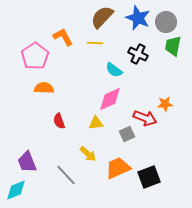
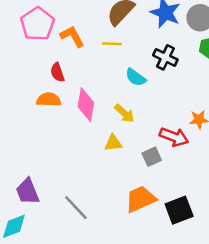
pink pentagon: (35, 56) -> (38, 24), moved
pink diamond: (110, 99) -> (86, 105), moved, turned -56
red semicircle: (59, 121) -> (57, 72), moved
yellow arrow: (88, 154) -> (124, 113), moved

